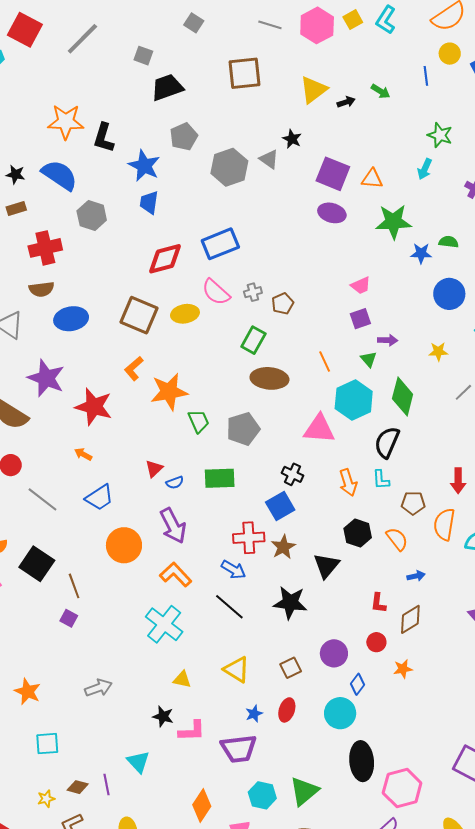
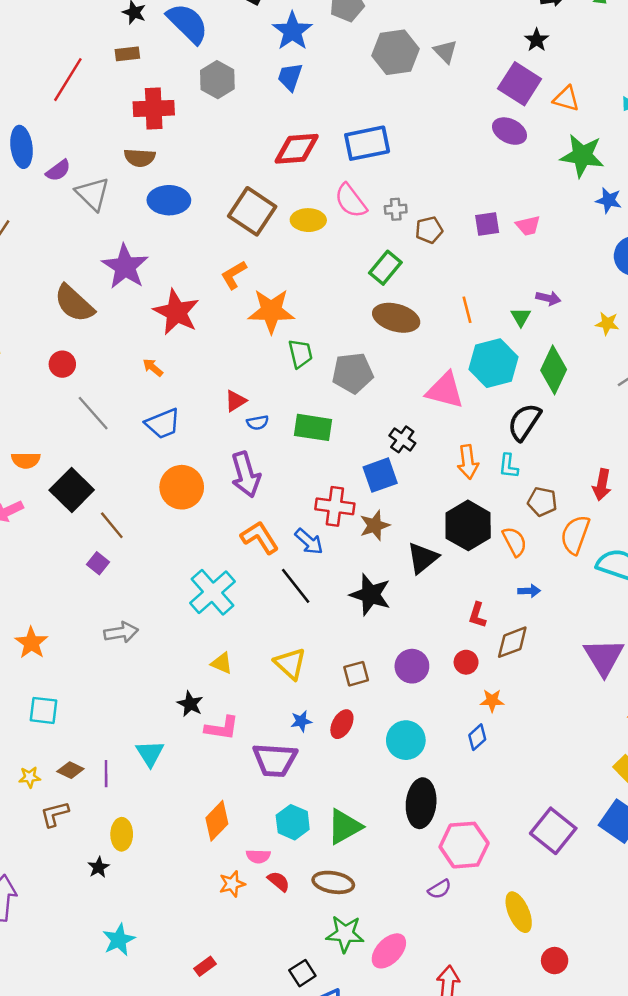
black star: (292, 139) -> (537, 40), moved
purple square: (360, 319) -> (487, 224), moved
black hexagon: (358, 533) -> (468, 525), size x1.4
orange L-shape: (176, 575) -> (260, 537), moved
brown line: (74, 586) -> (112, 525), turned -30
blue diamond: (358, 684) -> (477, 737), moved
gray arrow: (98, 688) -> (121, 632), moved

